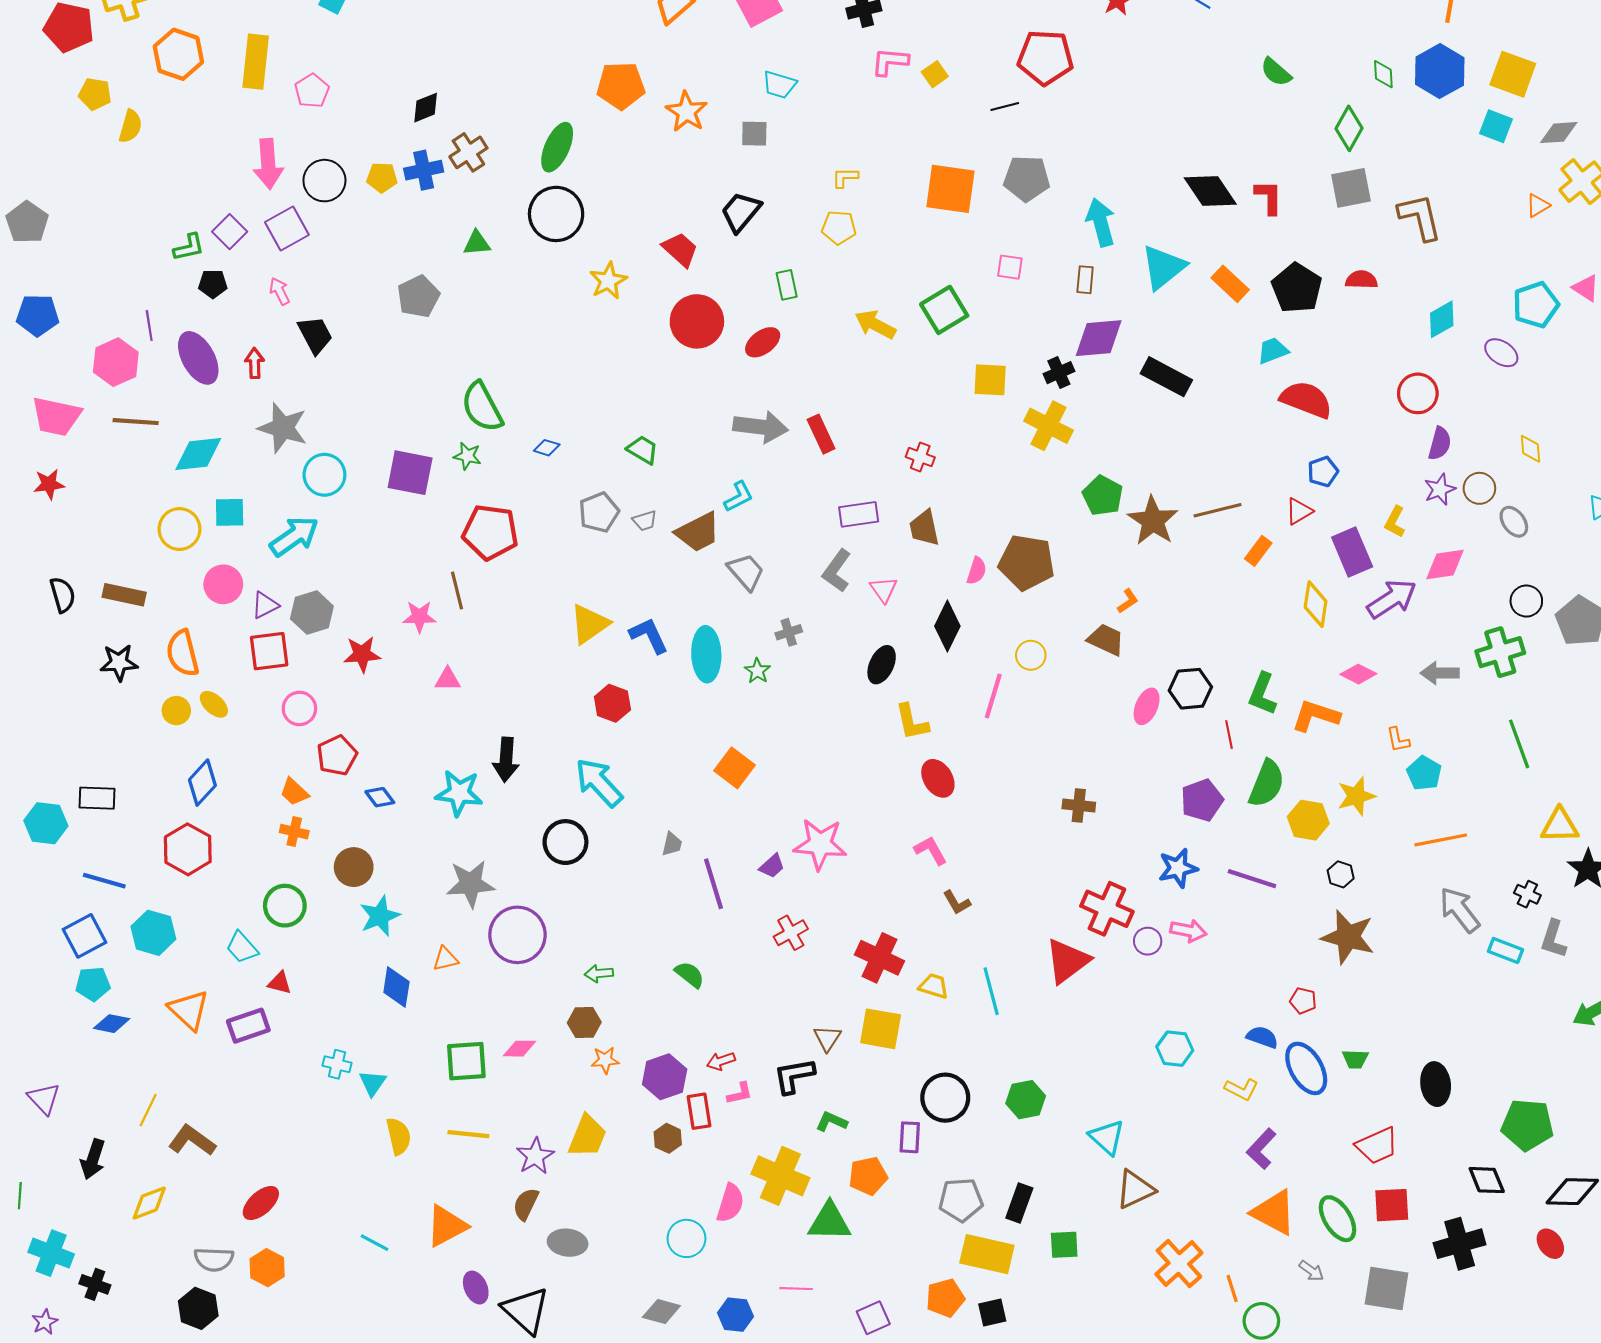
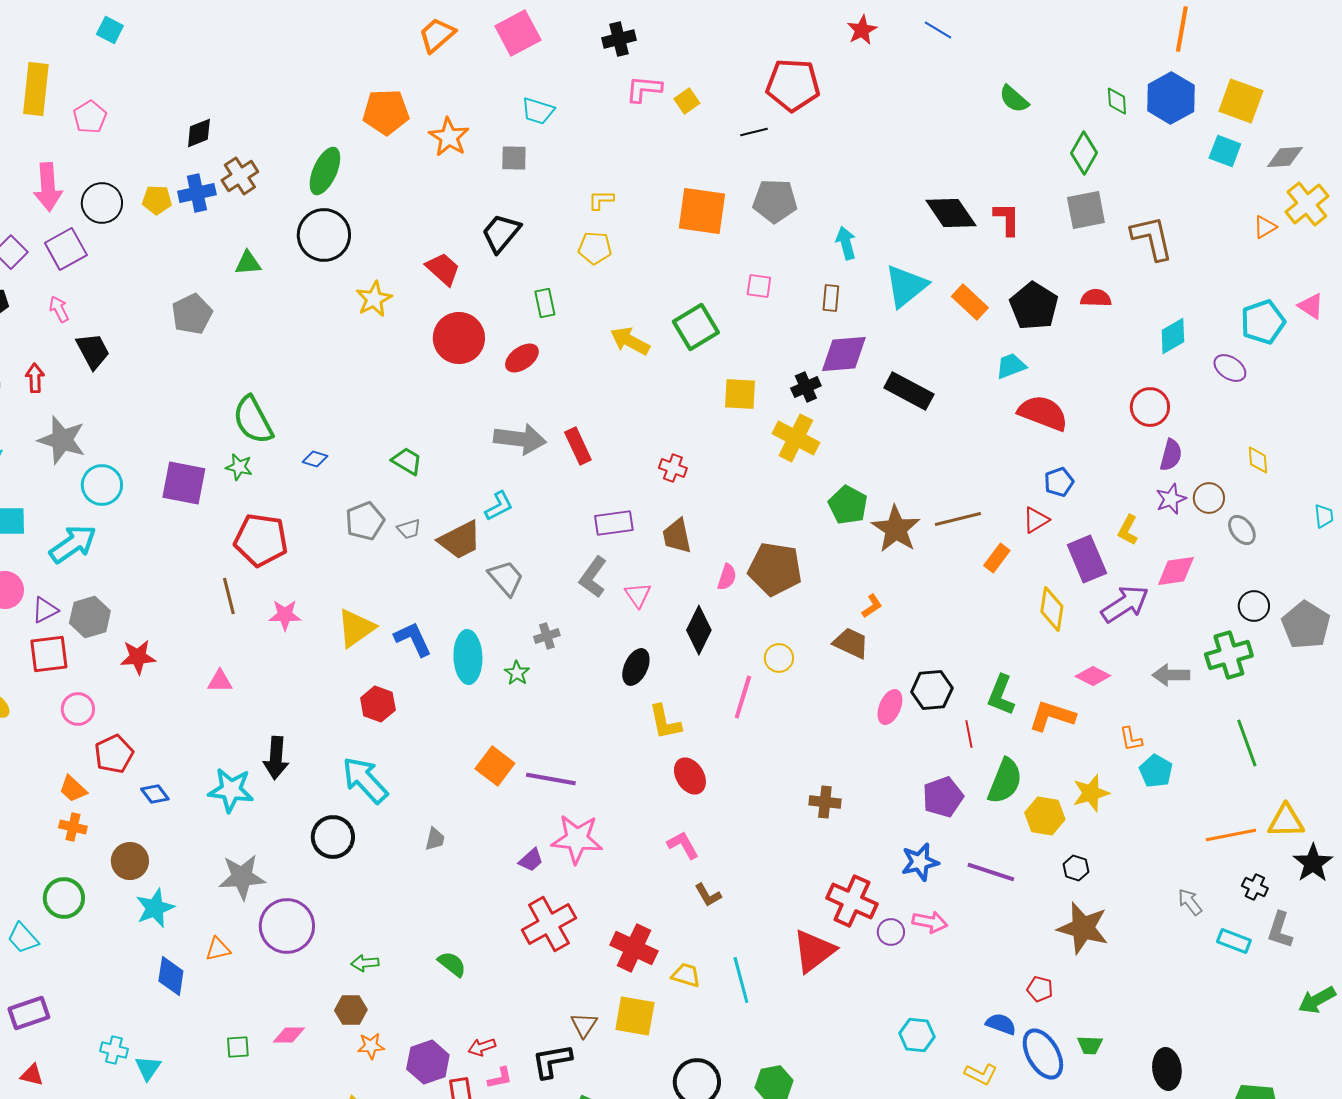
cyan arrow: (1101, 222) -> (846, 243), size x0.7
pink star: (419, 617) -> (285, 615), moved
orange line: (1441, 840) -> (1231, 835), moved
purple line: (714, 884) -> (551, 779), moved, turned -63
gray arrow: (1460, 910) -> (1190, 902), size x0.6
red cross: (791, 933) -> (549, 924), size x1.6
red triangle: (280, 983) -> (32, 1075), moved
green square: (466, 1061) -> (238, 1047), size x0.6

